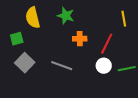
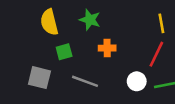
green square: (17, 39) -> (64, 52), moved
red line: (107, 44) -> (156, 54), moved
gray square: (25, 63) -> (39, 78), turned -30

